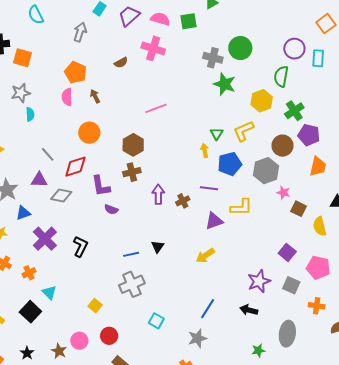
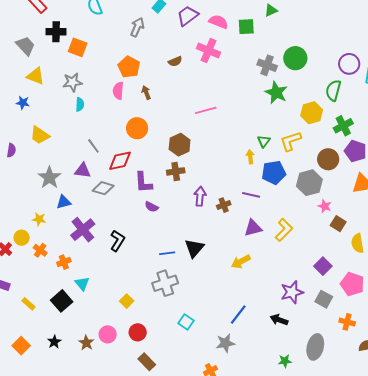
yellow L-shape: (241, 207) -> (284, 230), moved, turned -50
black triangle: (158, 247) -> (194, 248), size x1.5

